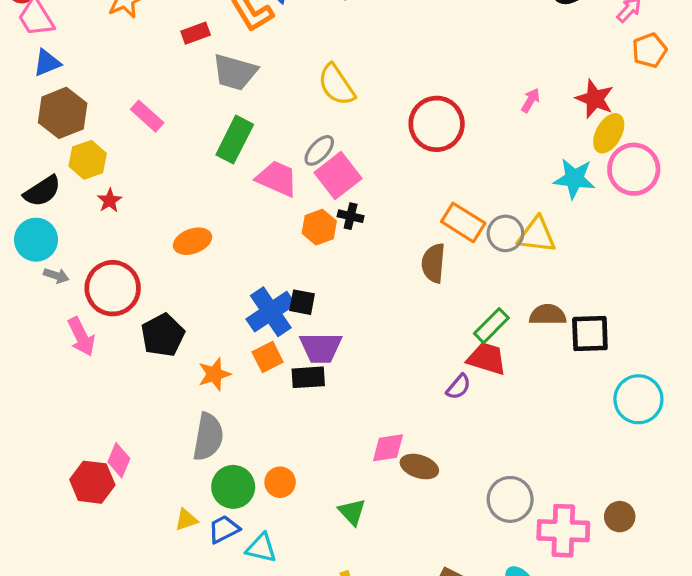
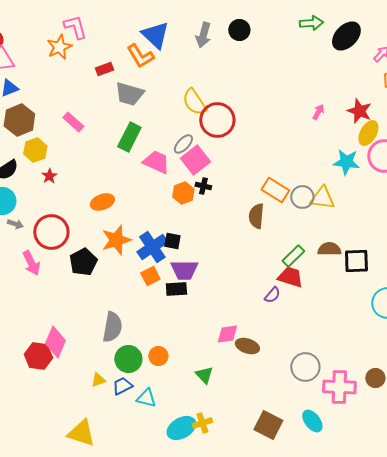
red circle: (437, 124) -> (217, 120), moved
orange star: (214, 374) -> (116, 240), moved, size x1.4
pink diamond: (119, 460) -> (55, 342), size x1.4

